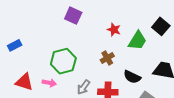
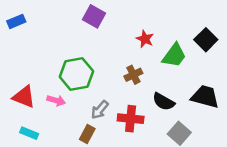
blue rectangle: (15, 45) -> (16, 21), moved

